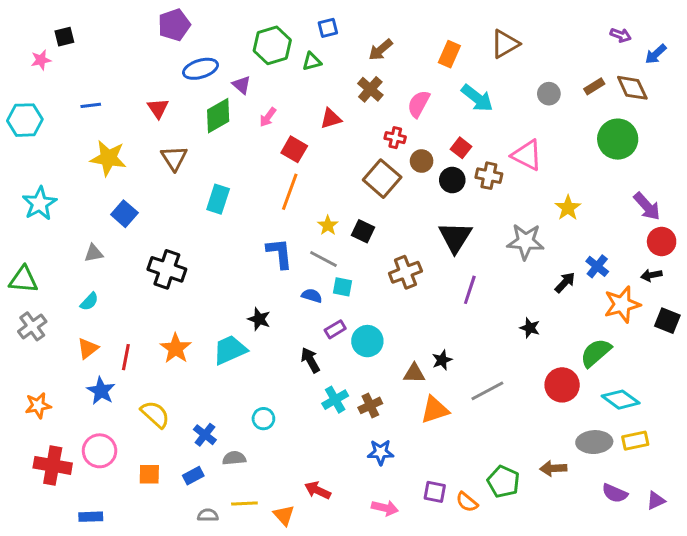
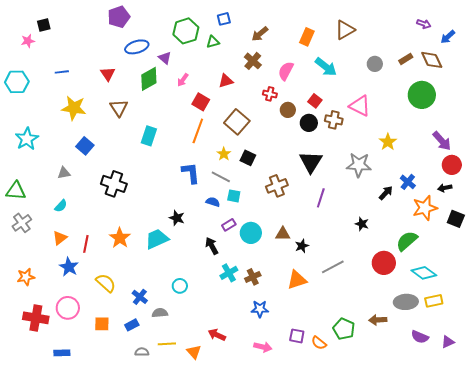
brown square: (382, 179) -> (237, 122), moved
brown triangle: (414, 373) -> (283, 234), moved

